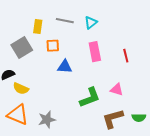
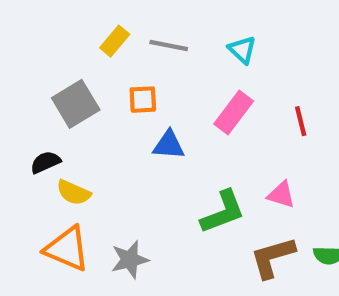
cyan triangle: (91, 23) -> (242, 50), moved, turned -40
yellow rectangle: (38, 27) -> (115, 41), moved, turned 32
pink rectangle: (95, 52) -> (234, 112), turned 48

